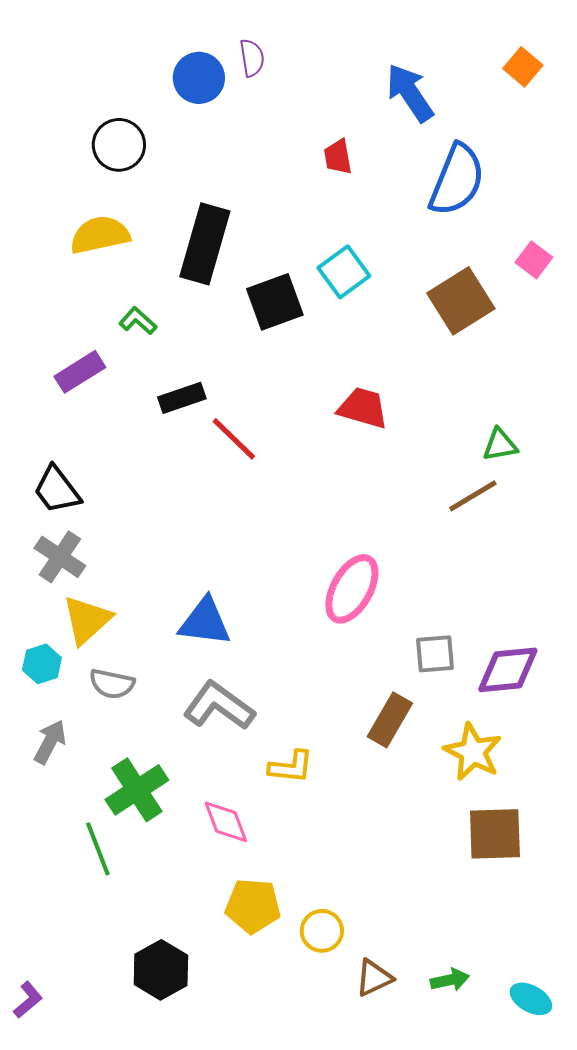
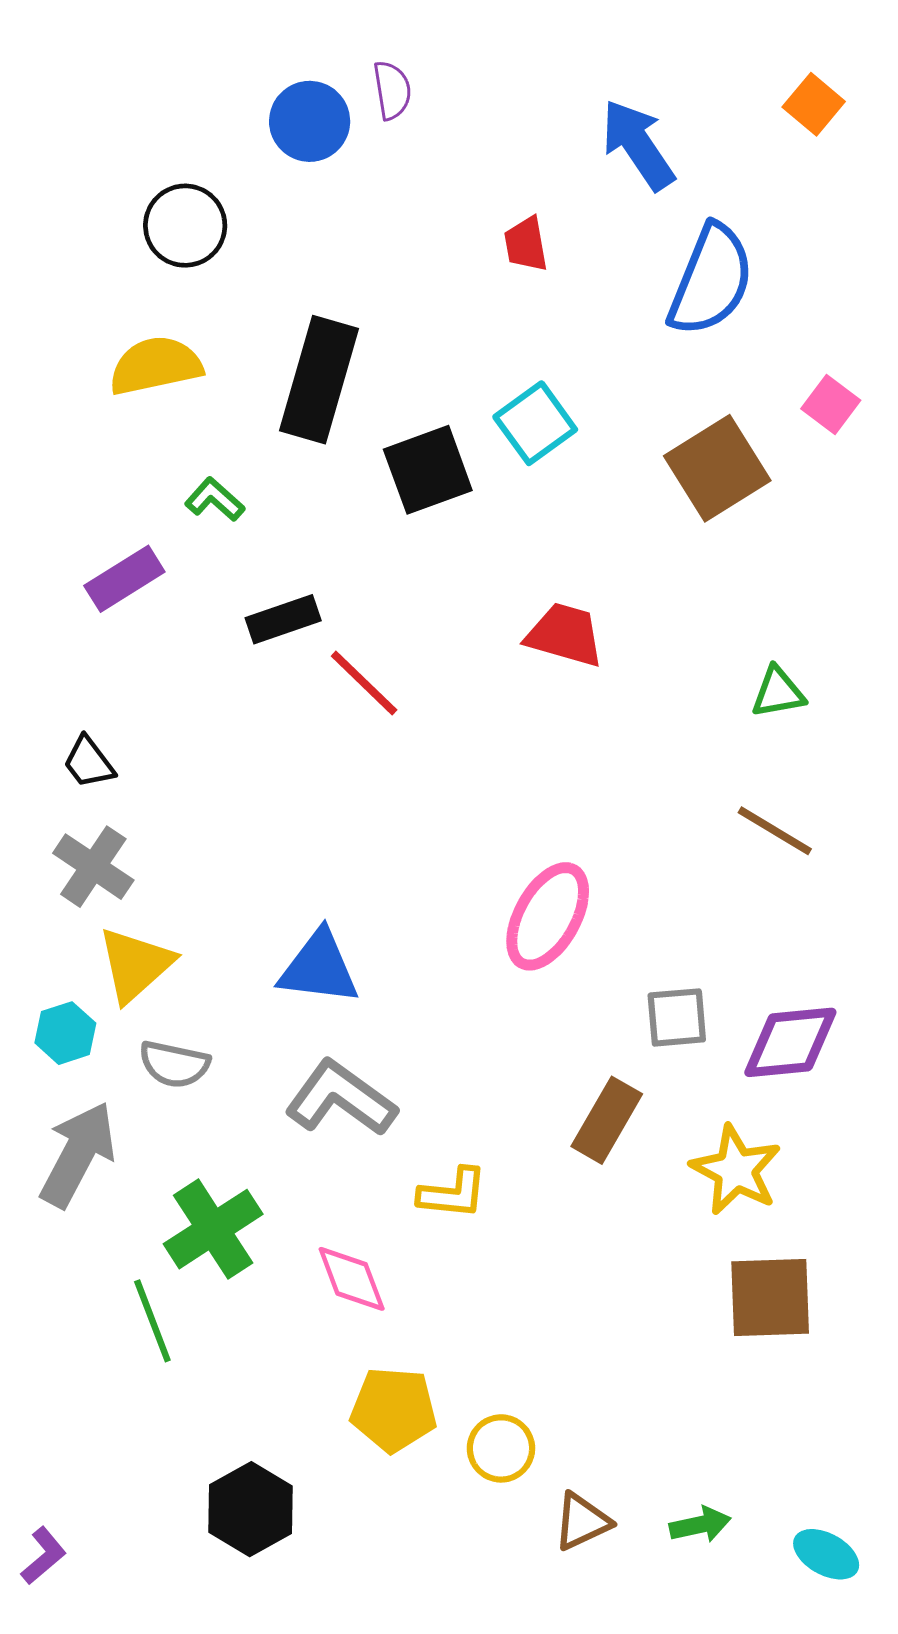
black trapezoid: (57, 490) -> (89, 762), size x0.7
brown line: (473, 496) -> (775, 831), moved, turned 62
gray arrow: (50, 742) -> (78, 1154), size x1.5

